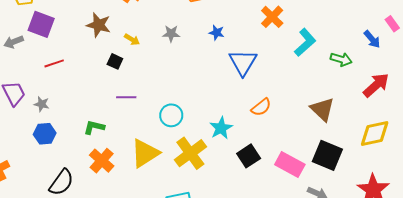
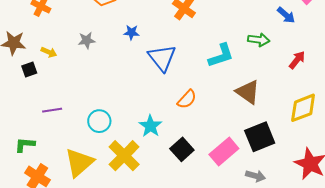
cyan L-shape: (305, 42) -> (221, 56), moved, turned 32
black square: (115, 61) -> (29, 70), moved, turned -35
red arrow: (376, 85) -> (297, 60), size x0.7
black square: (327, 155) -> (260, 137), turned -36
pink rectangle: (290, 164) -> (224, 151), turned -60

